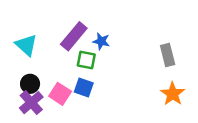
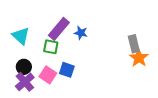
green square: (86, 60) -> (51, 47), moved
orange star: (173, 94) -> (139, 58), moved

